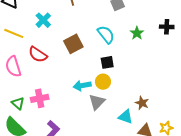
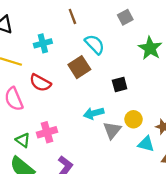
cyan cross: (43, 20) -> (43, 43), turned 35
green star: (137, 33) -> (150, 48), size x1.5
cyan semicircle: (106, 34) -> (95, 44), moved
yellow circle: (103, 82) -> (134, 119), moved

